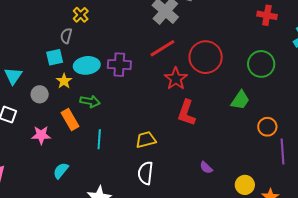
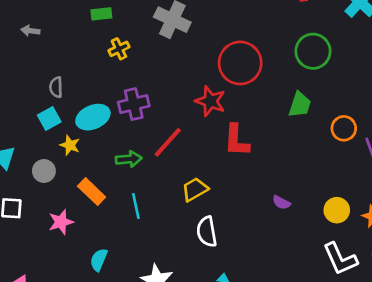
yellow cross: (81, 15) -> (119, 49), moved, turned 35
red line: (162, 48) -> (168, 142), moved
green arrow: (90, 101) -> (129, 159), moved

